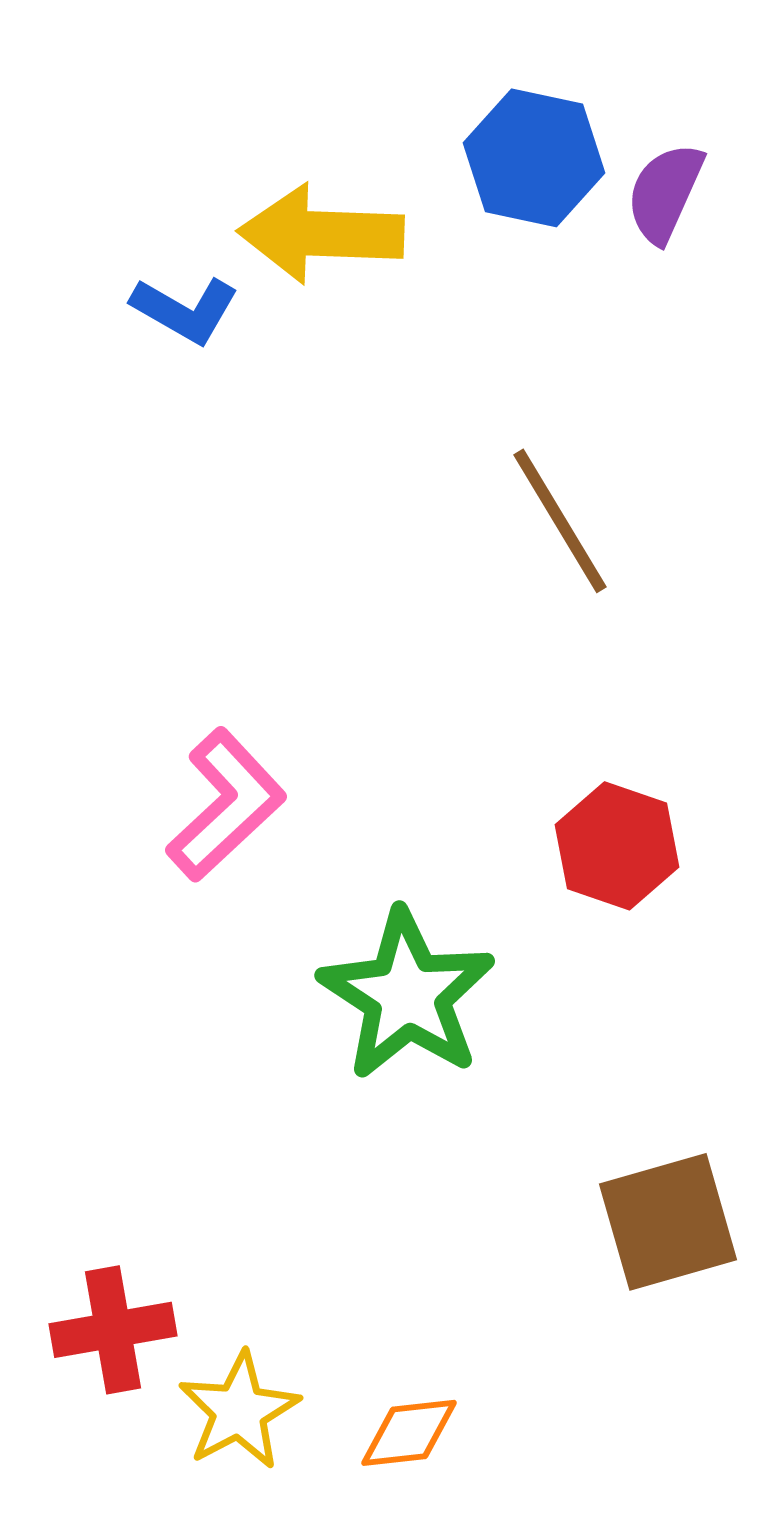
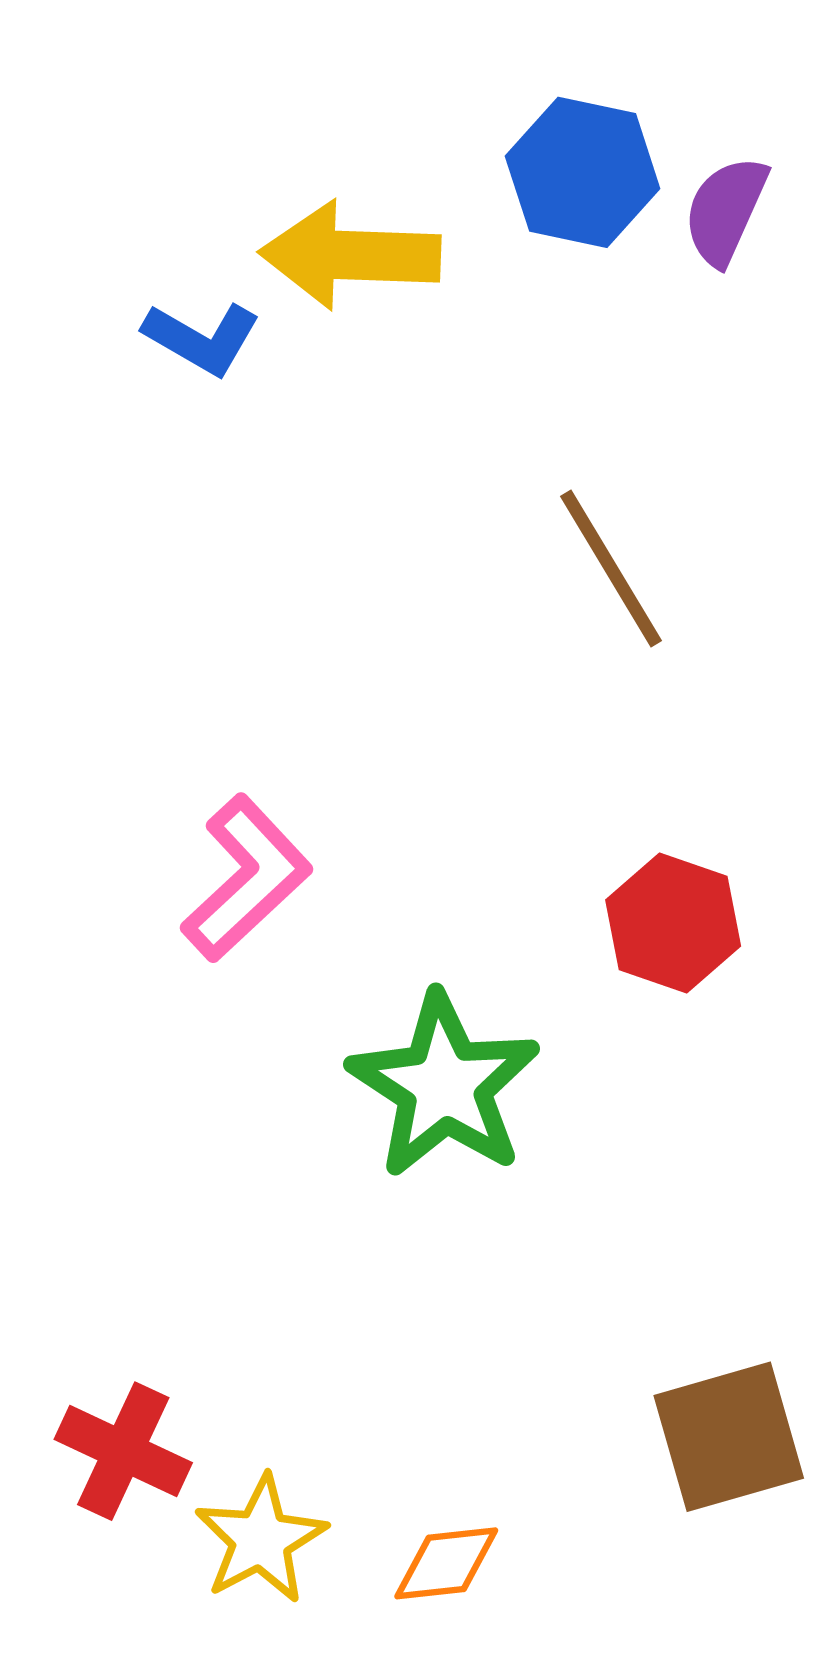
brown square: (668, 1222) -> (729, 1437), moved
red cross: (113, 1330) -> (123, 1451), turned 35

